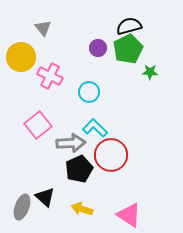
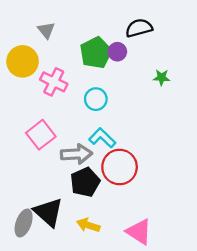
purple circle: (98, 48) -> (117, 52), moved
green pentagon: (128, 49) -> (96, 53), moved
black triangle: (45, 197) -> (48, 212), size x1.4

